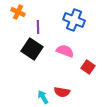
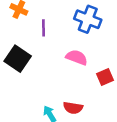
black square: (32, 49) -> (18, 59), moved
red square: (88, 67) -> (105, 77), turned 32

